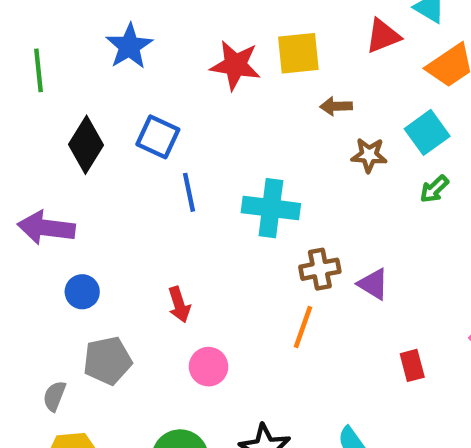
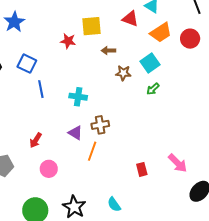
red triangle: (383, 36) -> (130, 19), turned 42
red star: (235, 65) -> (68, 41), moved, size x0.7
cyan cross: (271, 208) -> (78, 97), size x0.7
purple triangle: (373, 284) -> (75, 133), moved
red arrow: (179, 305) -> (36, 140), turned 49

